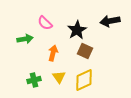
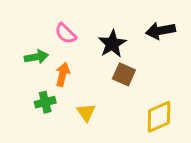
orange arrow: (53, 53) -> (63, 74), moved
green cross: (34, 80) -> (45, 102), moved
yellow diamond: (84, 80) -> (159, 117), moved

